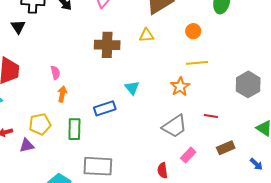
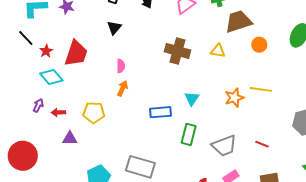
black triangle: (18, 27) -> (114, 28), moved
orange circle: (193, 31) -> (259, 45), moved
orange star: (180, 87) -> (234, 98), moved
green rectangle: (74, 129) -> (189, 134), moved
purple triangle: (27, 145) -> (70, 138), moved

